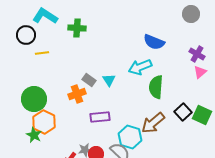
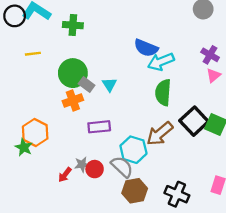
black circle: (26, 35) -> (15, 16), moved
blue semicircle: (154, 42) -> (146, 48), moved
cyan arrow: (140, 67) -> (161, 62), moved
green circle: (34, 99) -> (73, 73), moved
black square: (183, 112) -> (194, 121), size x1.4

